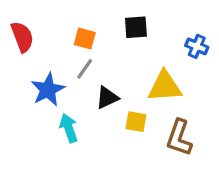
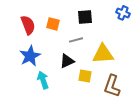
red semicircle: (22, 37) -> (28, 25), moved
blue cross: (197, 46) -> (123, 13), moved
gray line: (85, 69) -> (76, 40), moved, turned 40

